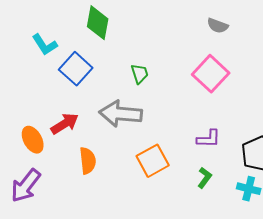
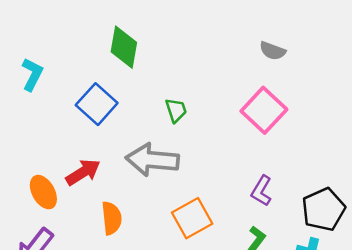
cyan L-shape: (45, 45) -> (32, 74), moved, turned -120
purple L-shape: (209, 139) -> (261, 191), turned 120

